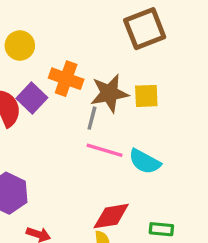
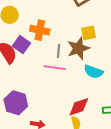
brown star: (109, 93) -> (78, 48), moved
pink line: (105, 150) -> (55, 68), moved

